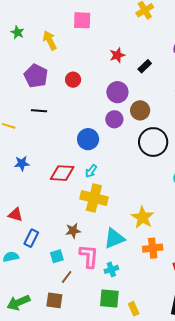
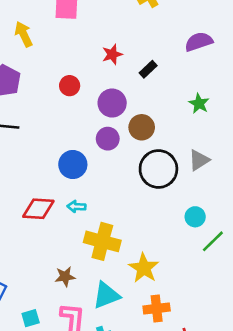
red circle: (73, 80) -> (70, 86), moved
cyan arrow: (91, 171) -> (76, 207), turned 56
yellow cross: (94, 198) -> (102, 241), moved
brown star: (73, 231) -> (65, 277), moved

